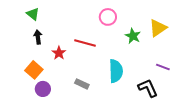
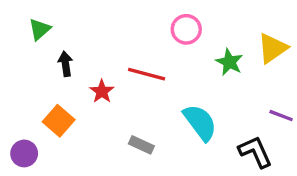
green triangle: (33, 14) -> (40, 29), moved, turned 40
cyan semicircle: (116, 71) -> (200, 122), turned -35
purple circle: (43, 89) -> (24, 153), moved

